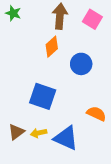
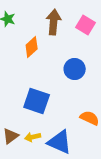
orange diamond: (52, 47) -> (32, 47), moved

